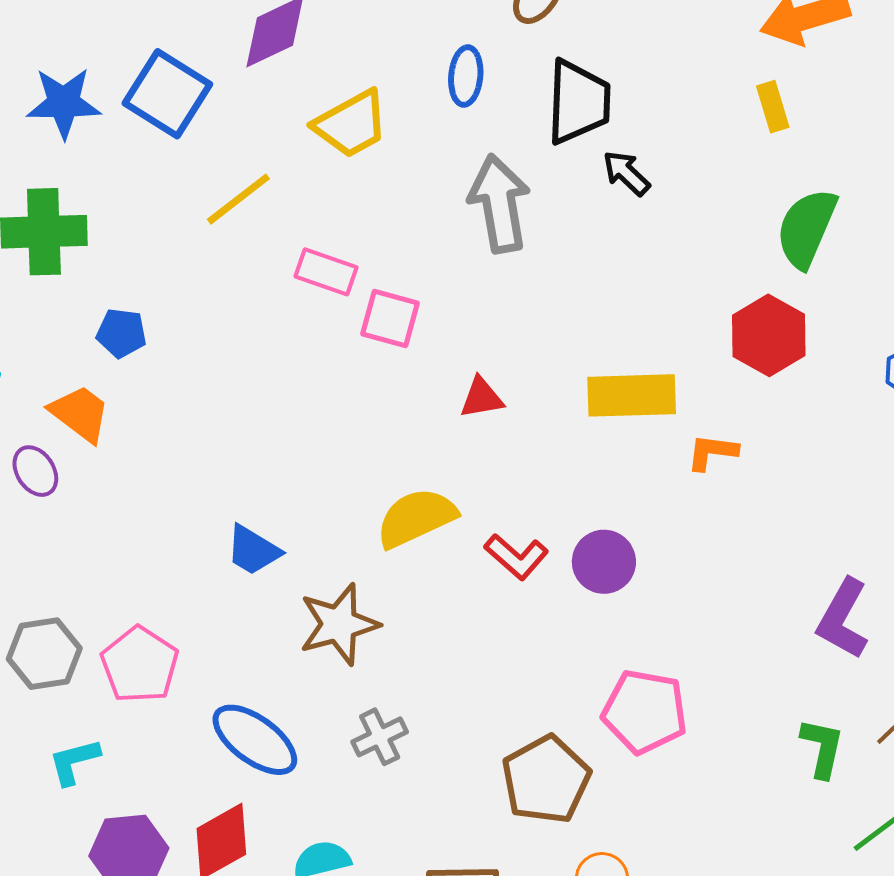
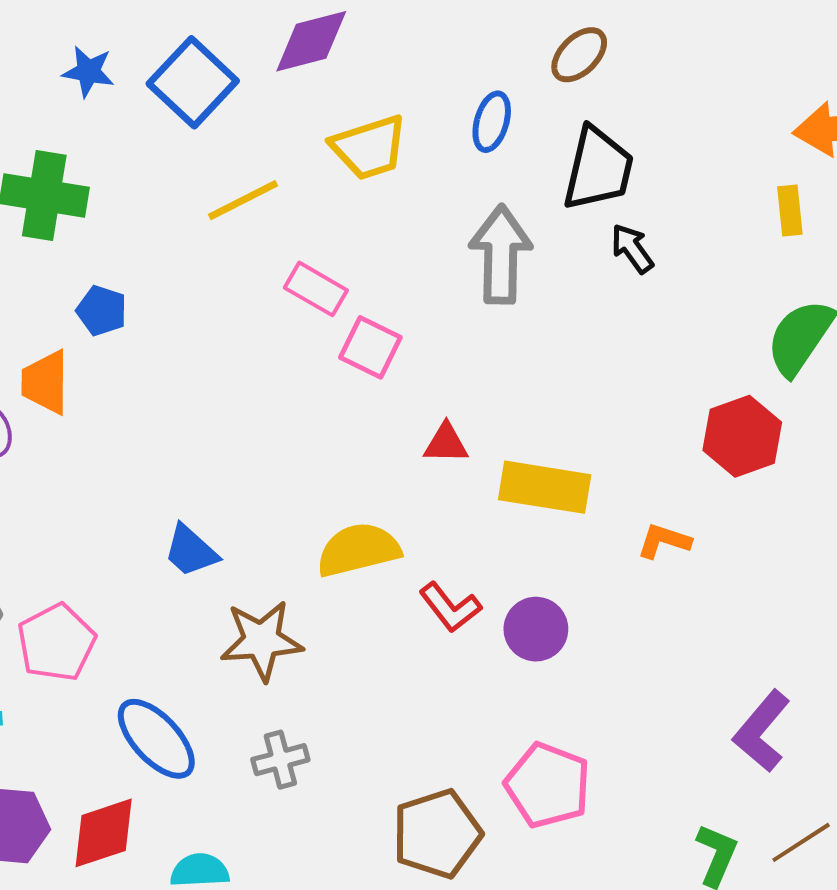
blue star: (64, 103) -> (88, 72), size x0.7
yellow rectangle: (632, 395) -> (545, 487), moved
orange trapezoid: (80, 413) -> (45, 382), turned -138

